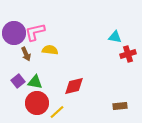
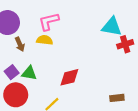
pink L-shape: (35, 32) -> (49, 22), moved
cyan triangle: (115, 37) -> (112, 27), size x1.5
red circle: (37, 103) -> (16, 95), moved

